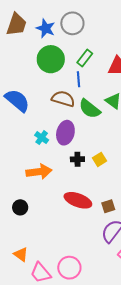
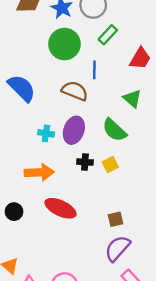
green rectangle: (85, 58) -> (108, 35), moved
green semicircle: (90, 109) -> (114, 130), moved
cyan cross: (42, 138) -> (46, 133), turned -32
red ellipse: (78, 200) -> (61, 208), moved

